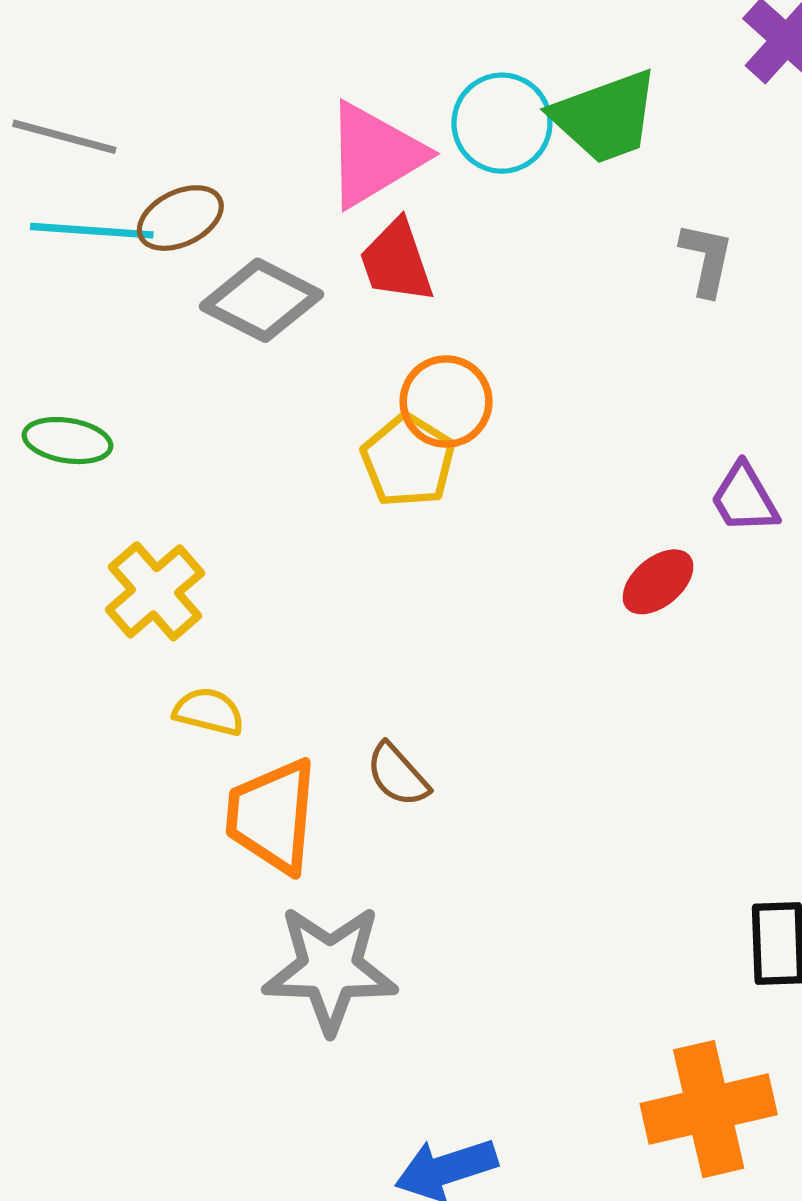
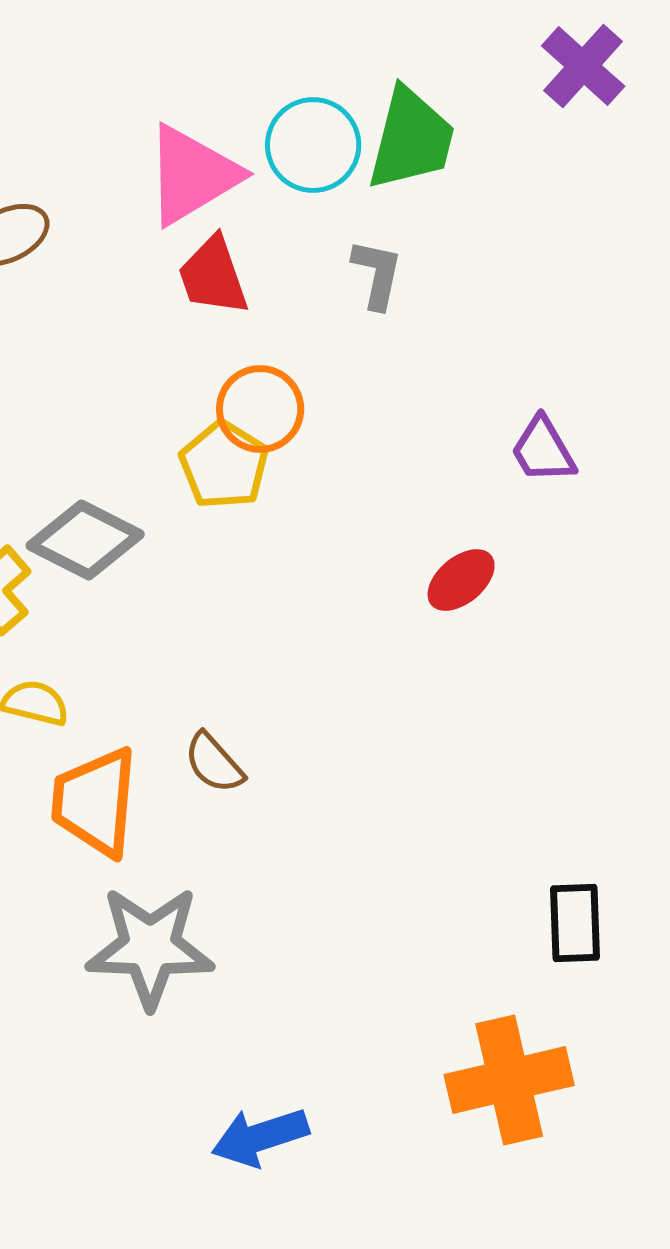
green trapezoid: (605, 117) -> (411, 139), turned -56
gray L-shape: (707, 259) -> (377, 274), moved
gray diamond: (262, 300) -> (85, 540), moved
purple trapezoid: (744, 499) -> (543, 450), moved

